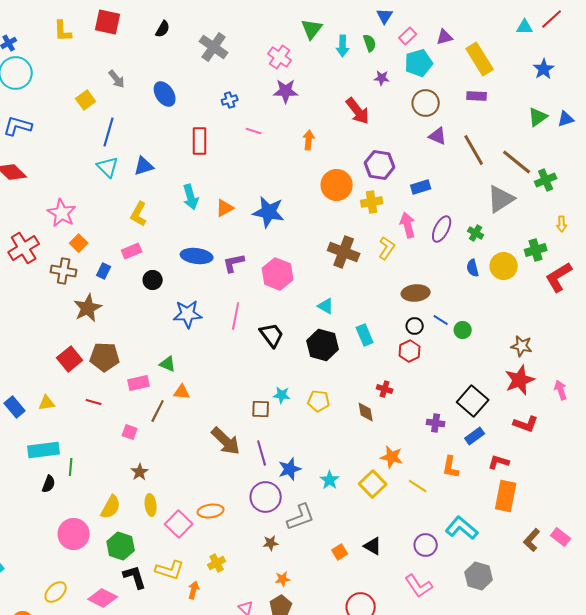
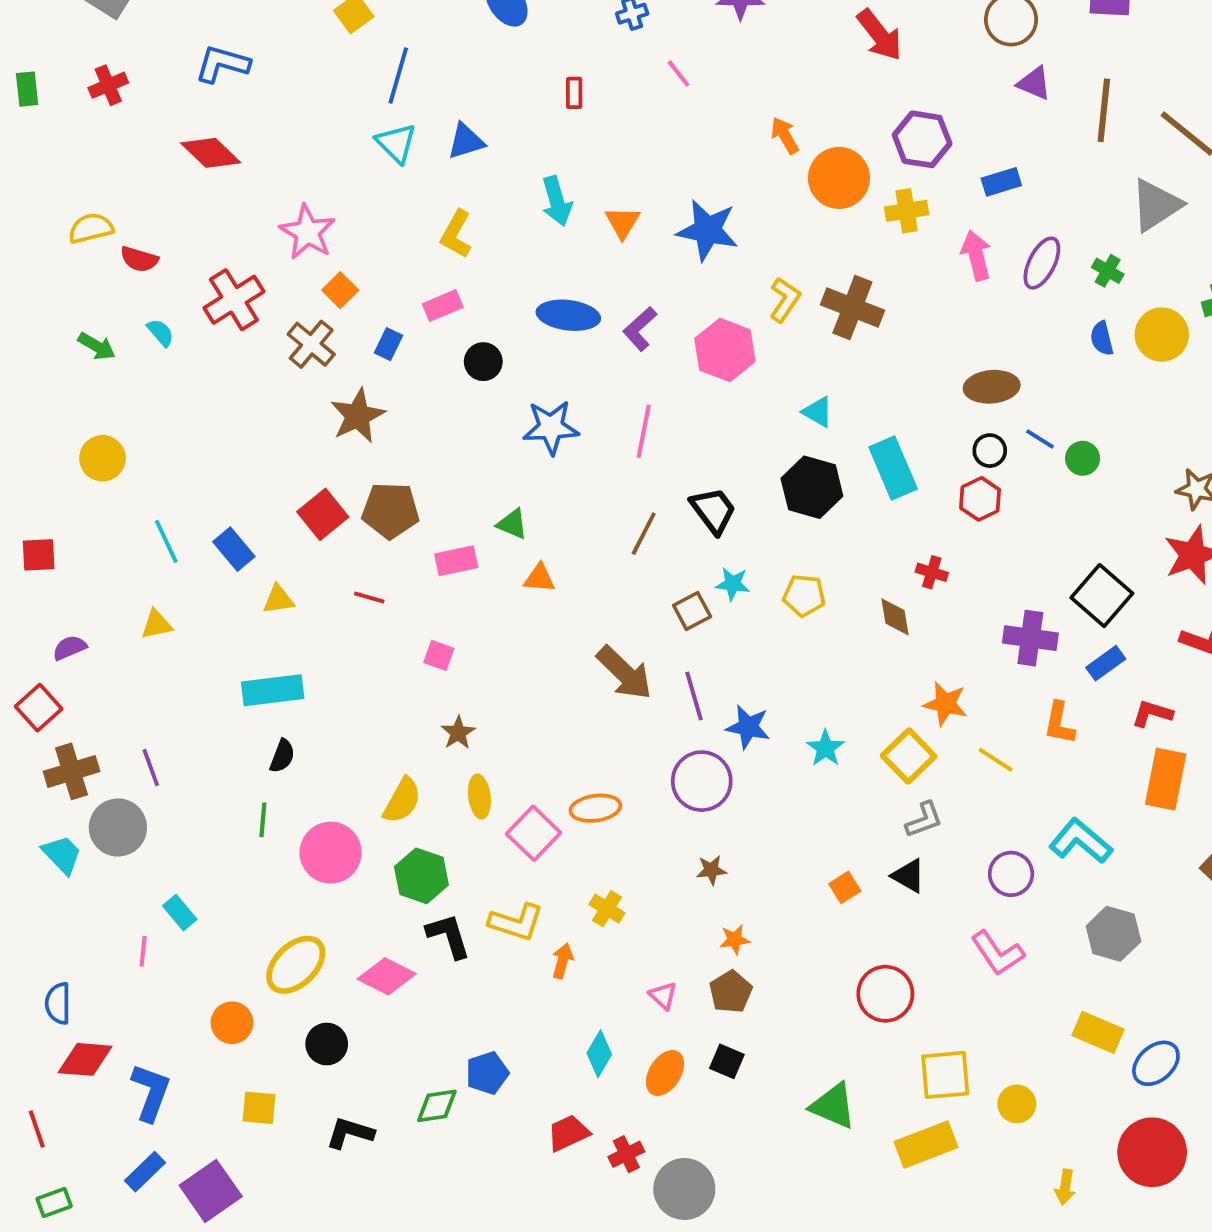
pink line: (254, 131) -> (679, 74), turned 35
orange arrow: (309, 140) -> (785, 135), moved, turned -36
red rectangle: (200, 141) -> (574, 93), size x0.6
brown line: (474, 150) -> (1104, 110), turned 36
orange triangle: (225, 208) -> (622, 222), turned -30
yellow L-shape: (387, 248) -> (785, 300), moved
purple L-shape: (234, 263) -> (640, 329), turned -30
brown cross: (64, 271) -> (311, 344), turned 30
black trapezoid: (272, 335) -> (713, 510), moved
cyan rectangle: (365, 335) -> (893, 468), size x1.4
blue rectangle: (15, 407) -> (234, 549), moved
brown square: (261, 409) -> (692, 611), turned -30
brown line: (158, 411) -> (644, 534), moved
purple cross: (436, 423) -> (1030, 638), size x1.5
green line: (71, 467) -> (263, 820), moved
blue star: (290, 469) -> (748, 727), turned 30
gray L-shape: (301, 517) -> (924, 820), moved, size x0.7
yellow cross: (217, 563) -> (607, 909), turned -30
yellow ellipse: (56, 592) -> (296, 965), size x1.4

